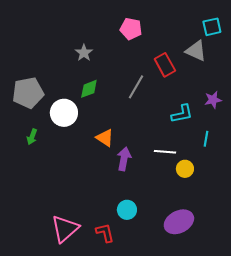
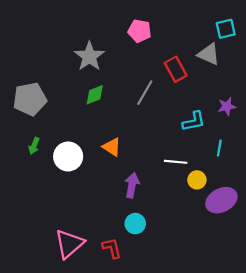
gray star: (84, 53) -> (89, 56), size x1.6
white circle: (64, 113) -> (68, 156), moved
purple arrow: (124, 159) -> (132, 185), moved
purple ellipse: (179, 222) -> (221, 200), moved

